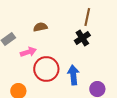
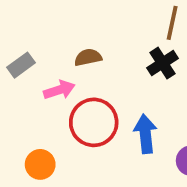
brown semicircle: (40, 27) -> (88, 57), moved

